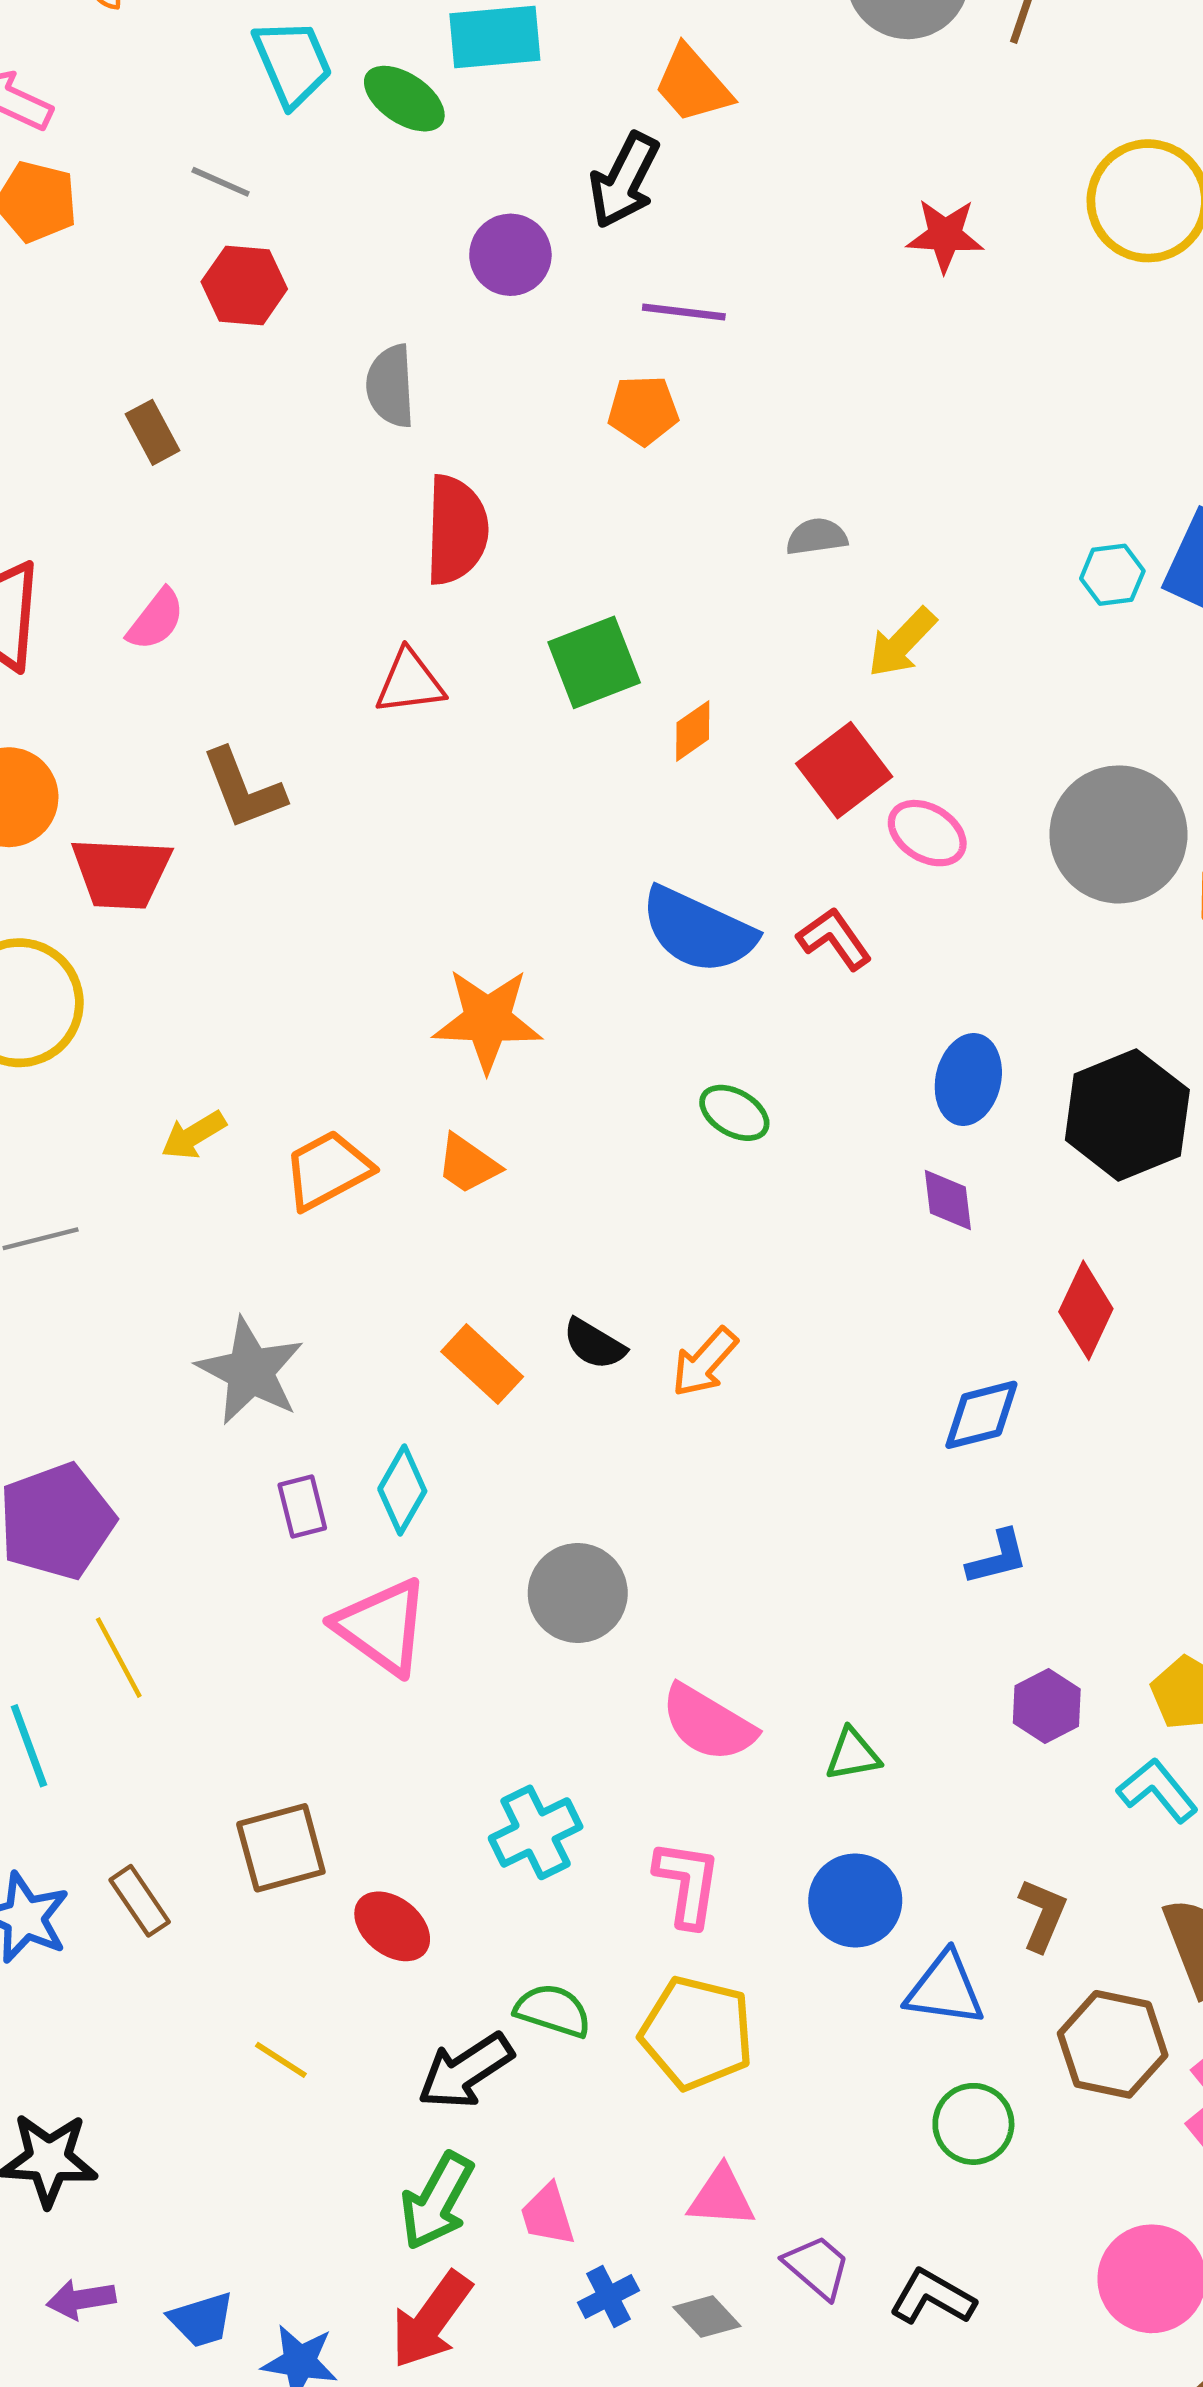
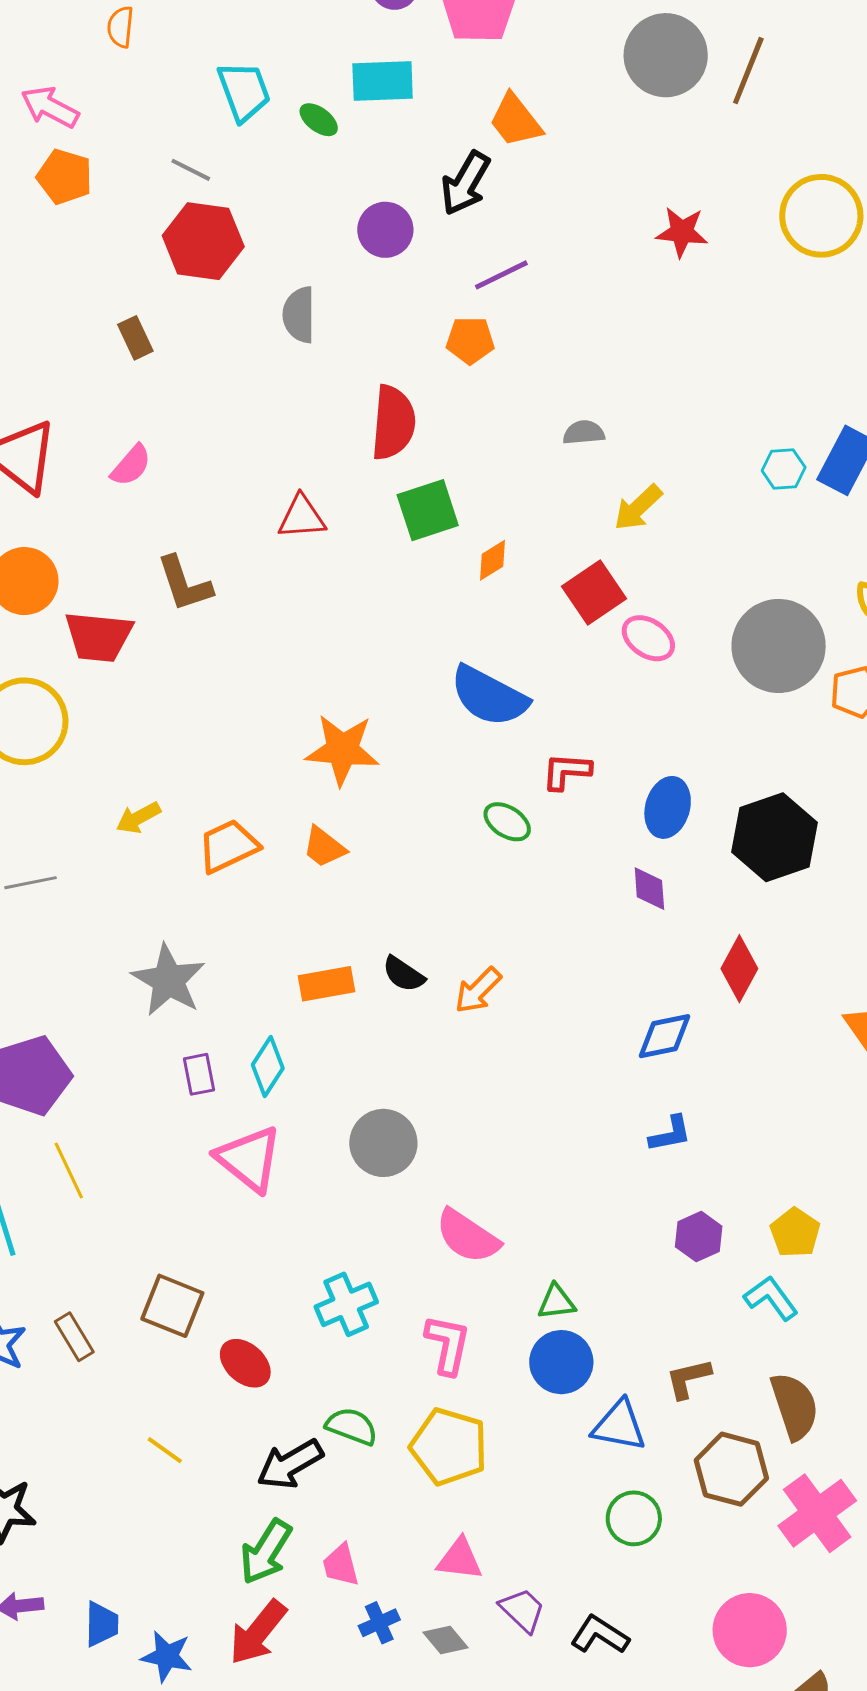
green ellipse: (404, 99) -> (319, 120), size x0.7
red hexagon: (244, 285) -> (203, 241), size x1.4
purple line: (684, 312) -> (501, 275), turned -36
red semicircle: (456, 530) -> (393, 423), moved
red L-shape: (834, 939) -> (567, 771), moved, turned -54
orange rectangle: (482, 1364) -> (327, 984), turned -56
green triangle: (853, 1755) -> (556, 1302), moved
brown square: (281, 1848) -> (172, 1306), turned 34
brown L-shape: (1043, 1915) -> (688, 1378), turned -129
blue trapezoid: (202, 2320) -> (102, 1624), turned -75

